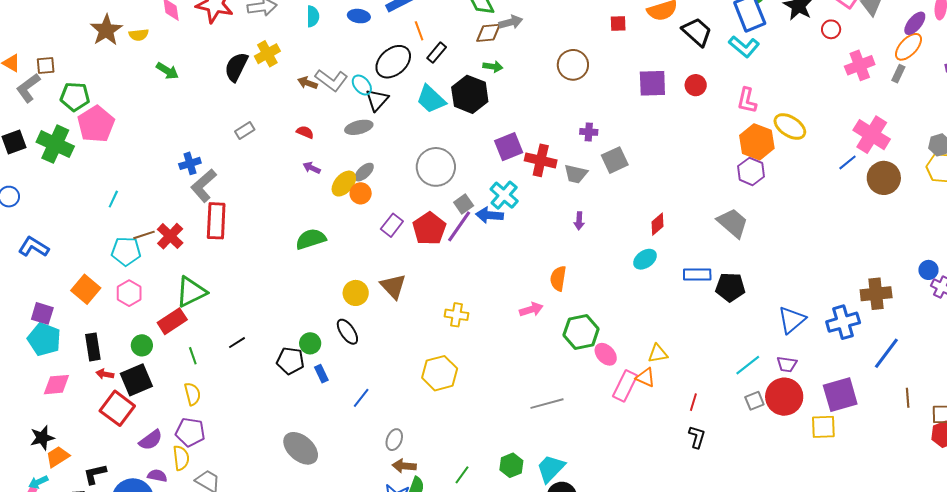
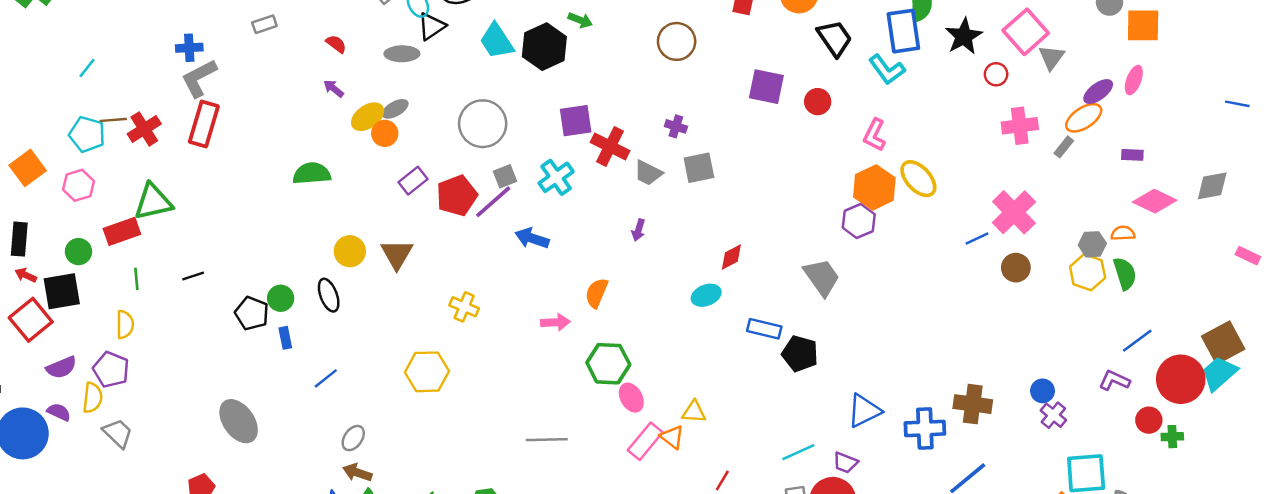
brown circle: (884, 178) -> (1016, 268), size x0.7
blue arrow: (489, 215) -> (532, 238), moved

